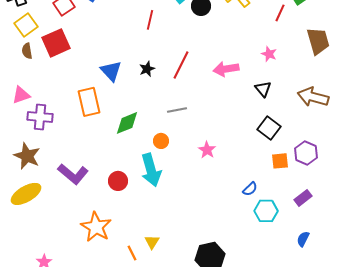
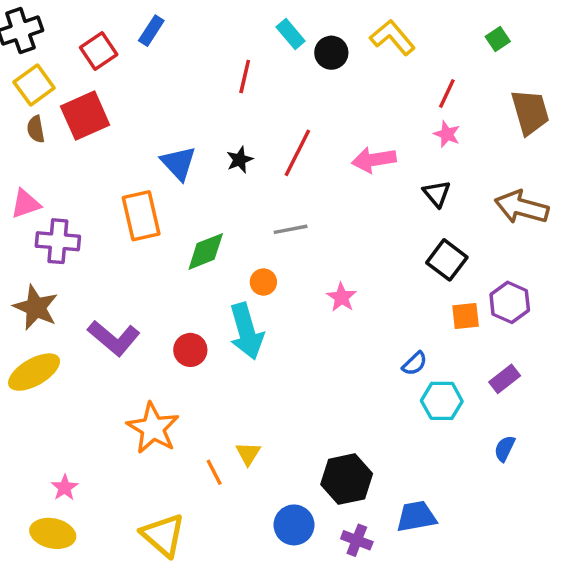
red line: (280, 13) -> (447, 93), moved

